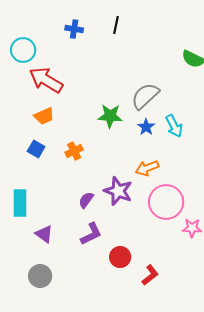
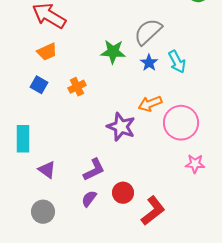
purple semicircle: (86, 200) -> (89, 199), moved
pink circle: (166, 202) -> (181, 123), moved
red L-shape: (150, 275) -> (153, 211), size x1.4

